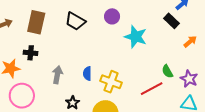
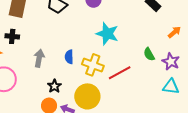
cyan star: (136, 37) -> (107, 34), moved
orange arrow: (190, 42) -> (174, 32), moved
red line: (152, 89) -> (120, 73), moved

